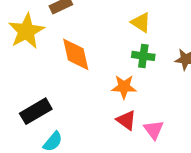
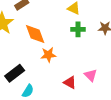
orange star: (124, 87) -> (48, 55), moved
red triangle: (126, 120) -> (70, 82), moved

